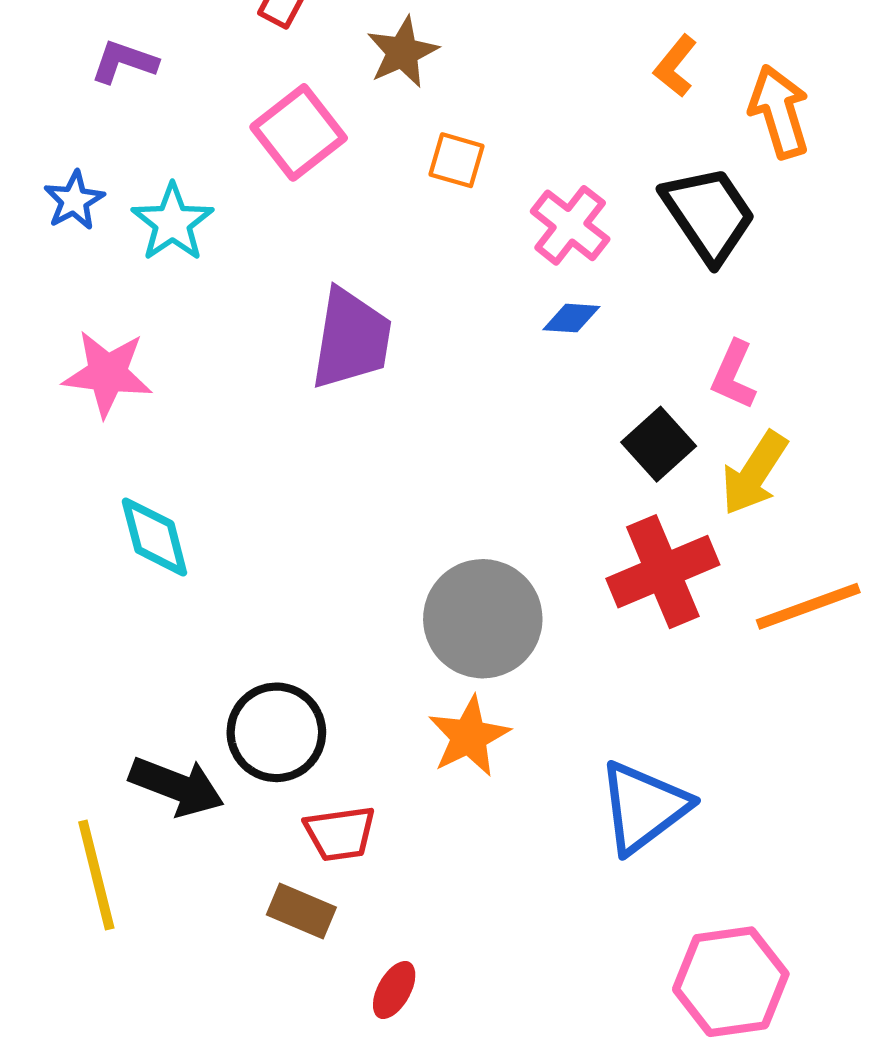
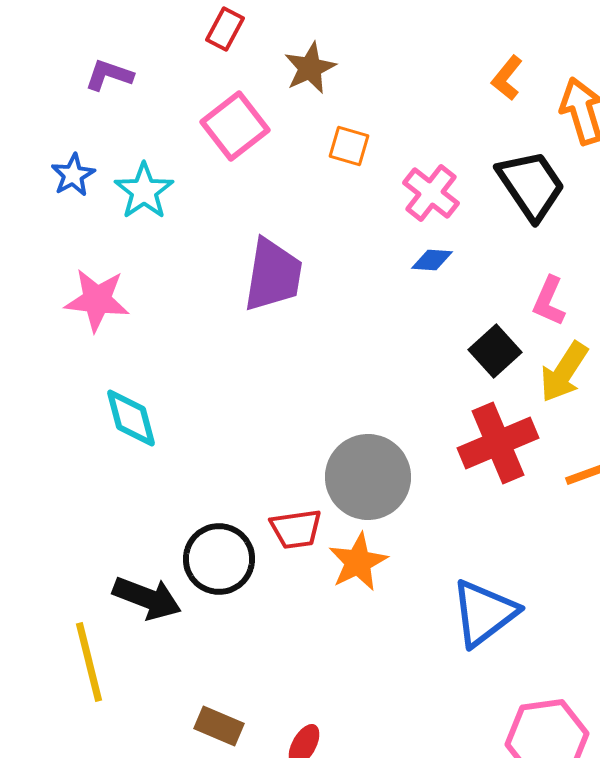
red trapezoid: (340, 833) -> (296, 529), moved
brown rectangle: (301, 911) -> (219, 726), moved

